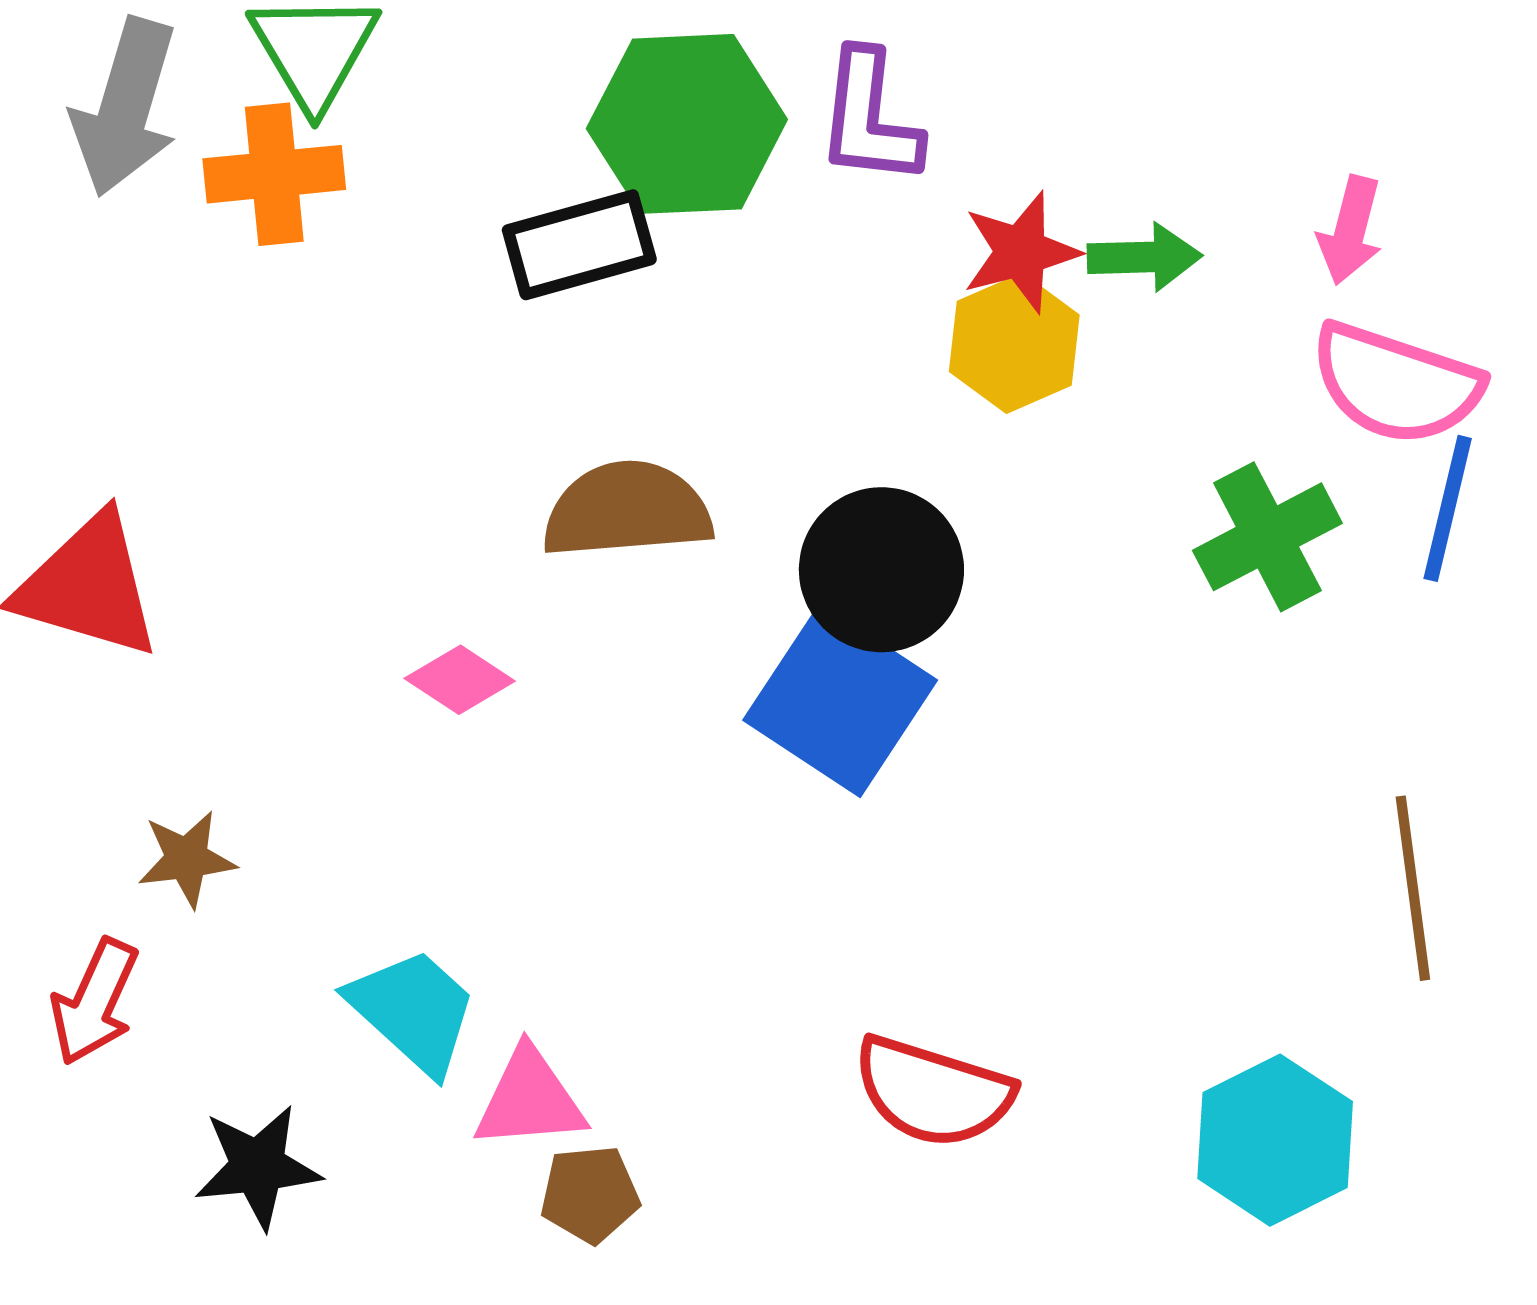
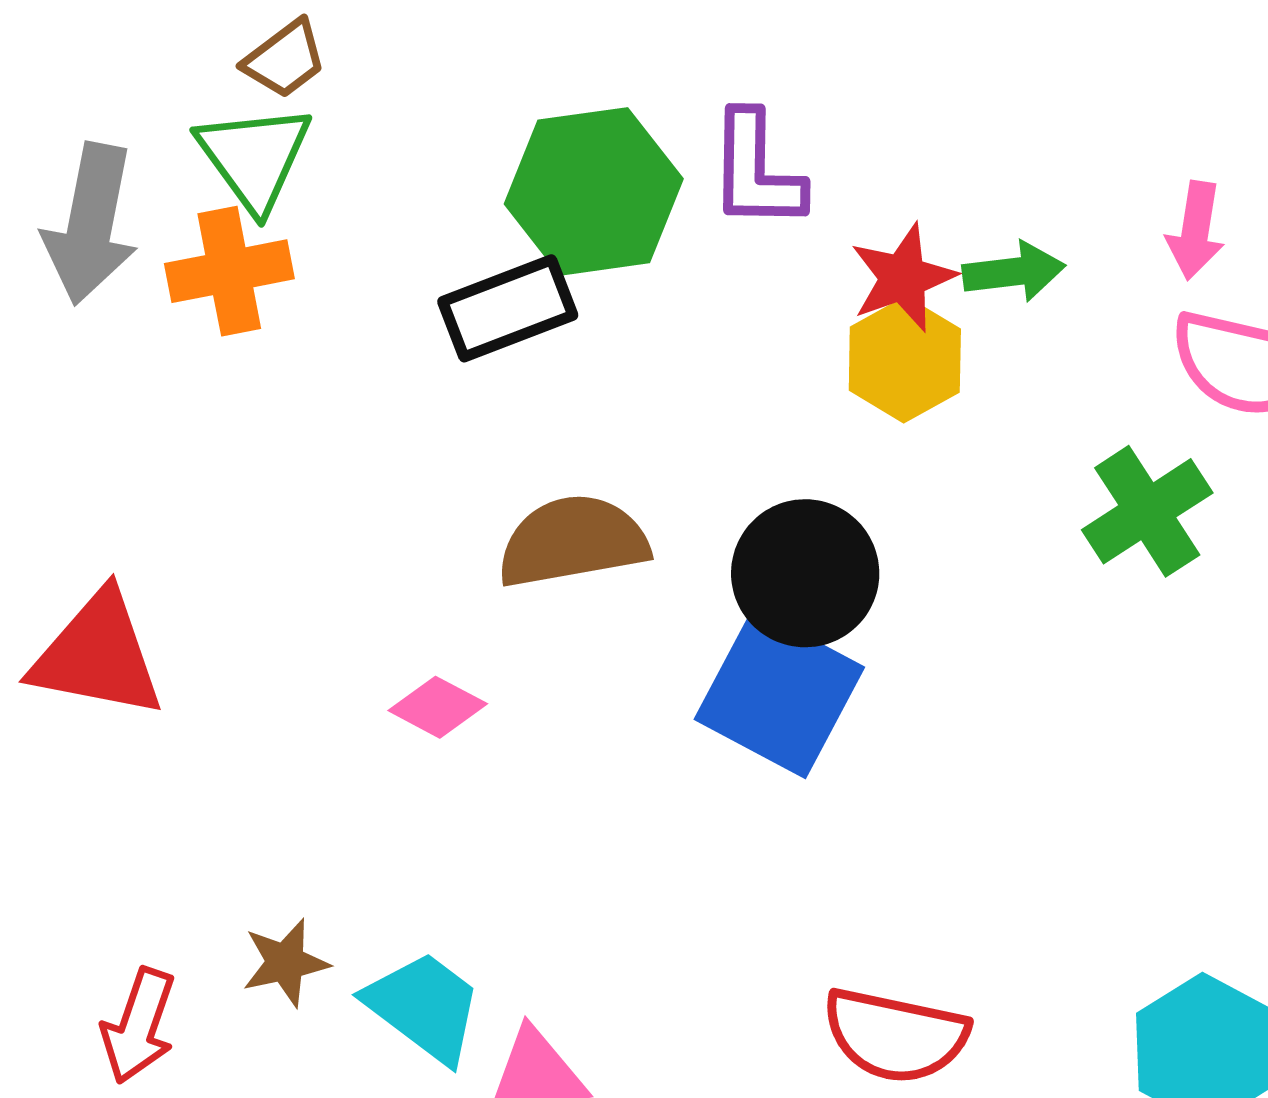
brown star: (187, 859) -> (285, 963), moved

